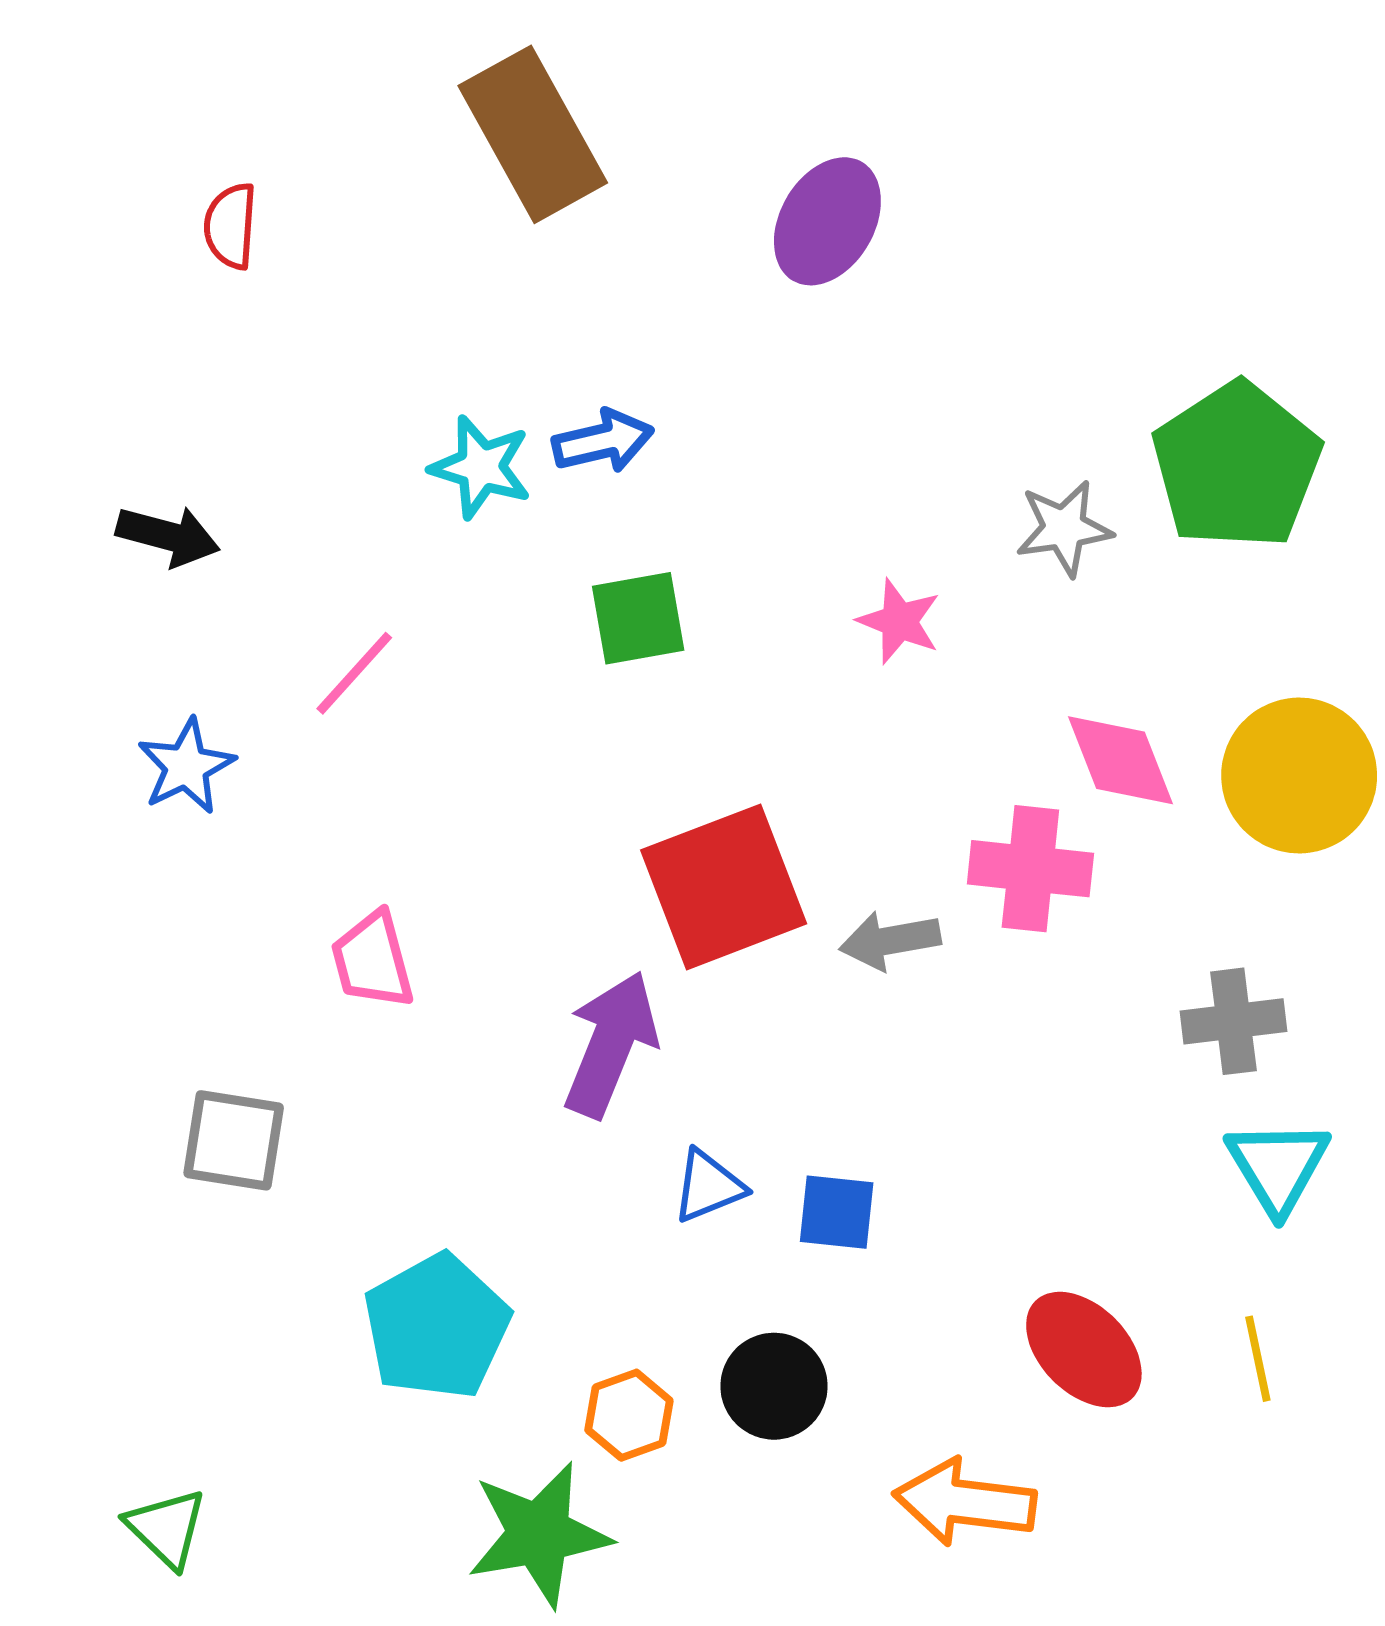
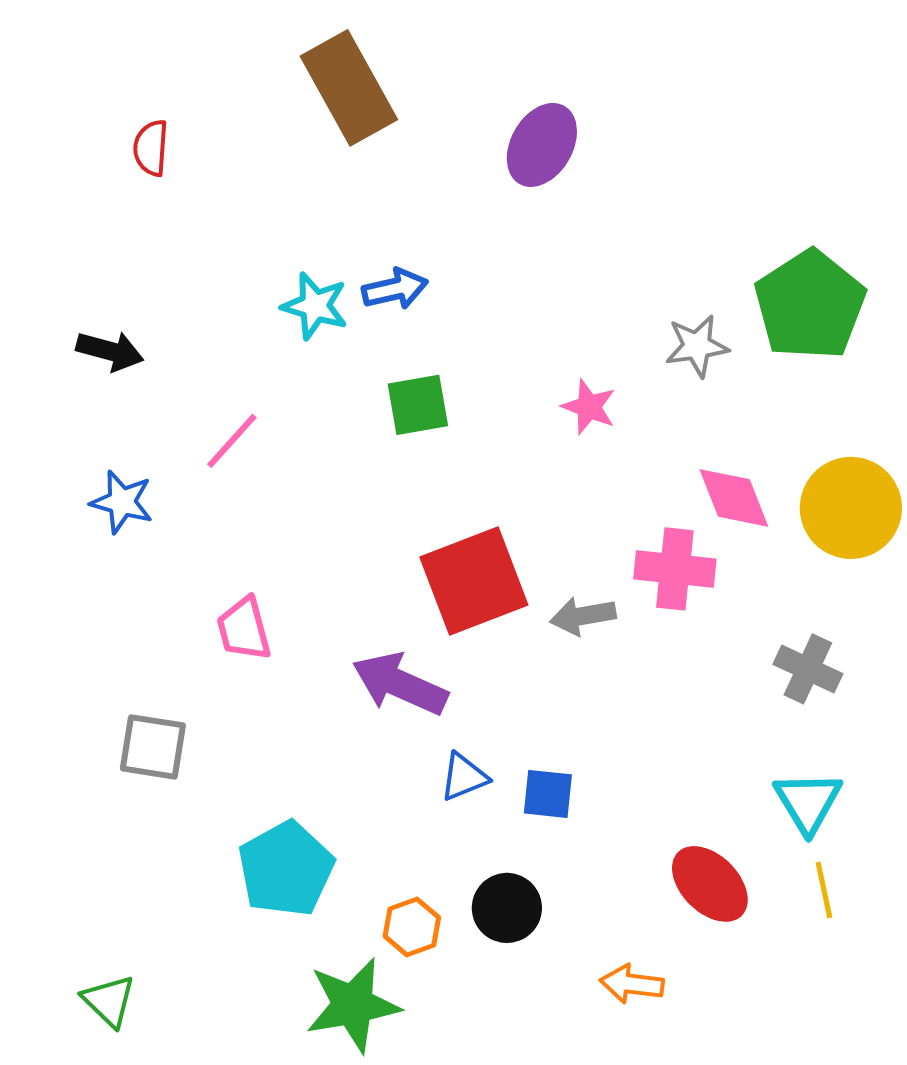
blue star: (186, 766) -> (122, 502), turned -30
gray cross: (1233, 1021) -> (808, 669), turned 32
purple arrow: (611, 1044) -> (400, 684), turned -88
cyan triangle: (1278, 1166) -> (808, 802), moved
orange arrow: (965, 1502) -> (632, 984), size x0.7

